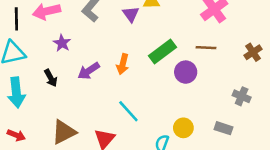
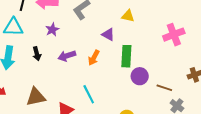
purple triangle: (131, 14) -> (108, 34), moved, turned -40
brown line: (206, 48) -> (164, 88), moved
green rectangle: (163, 52) -> (126, 56), turned -65

